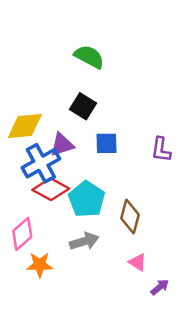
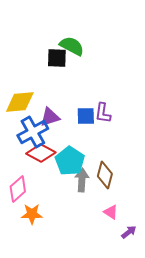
black square: (83, 106) -> (57, 58), moved, turned -30
purple L-shape: (161, 150) -> (103, 113), moved
gray arrow: (84, 241) -> (82, 180), moved, turned -70

